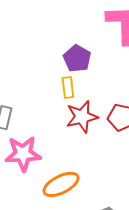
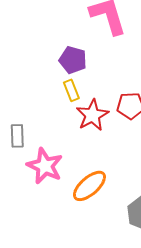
pink star: (23, 154) -> (45, 166), turned -30

